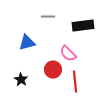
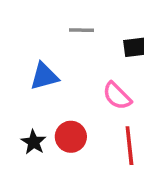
red circle: (53, 70) -> (71, 137), moved

